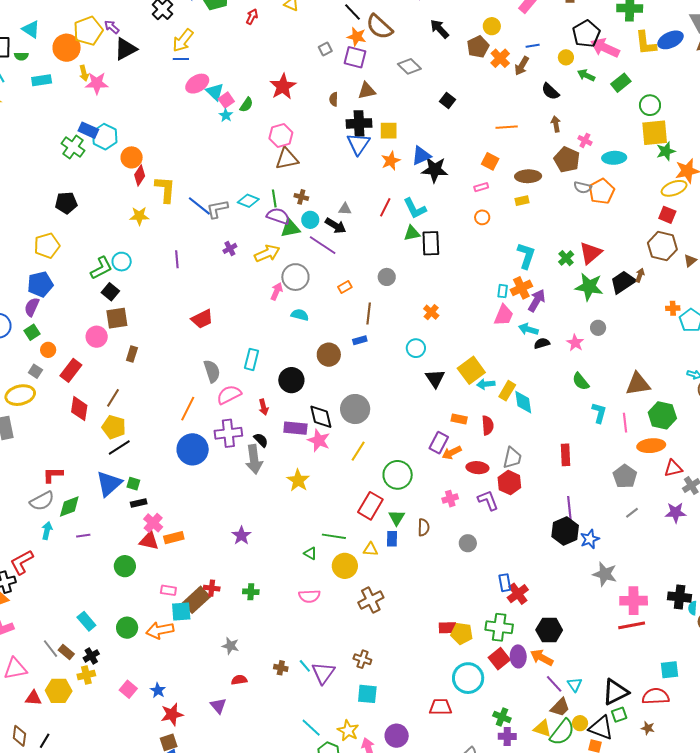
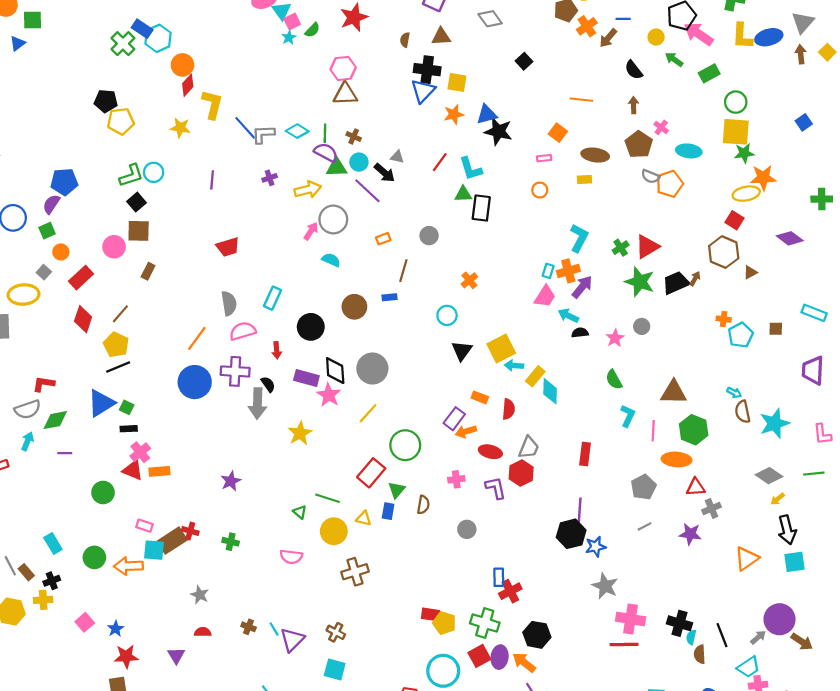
yellow pentagon: (47, 246) -> (121, 121), moved

